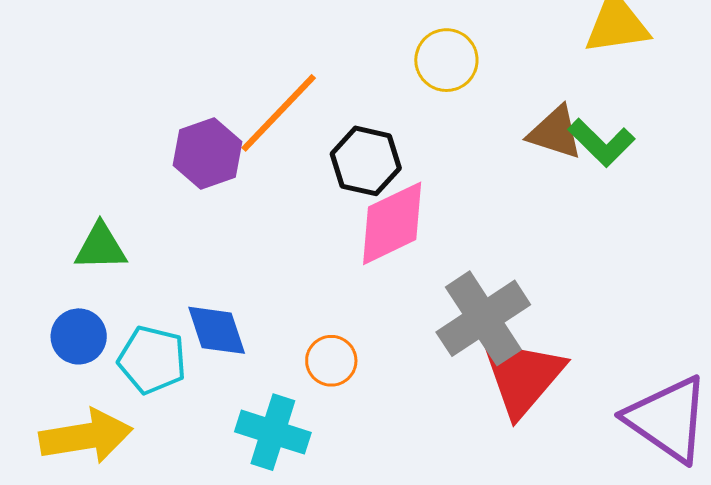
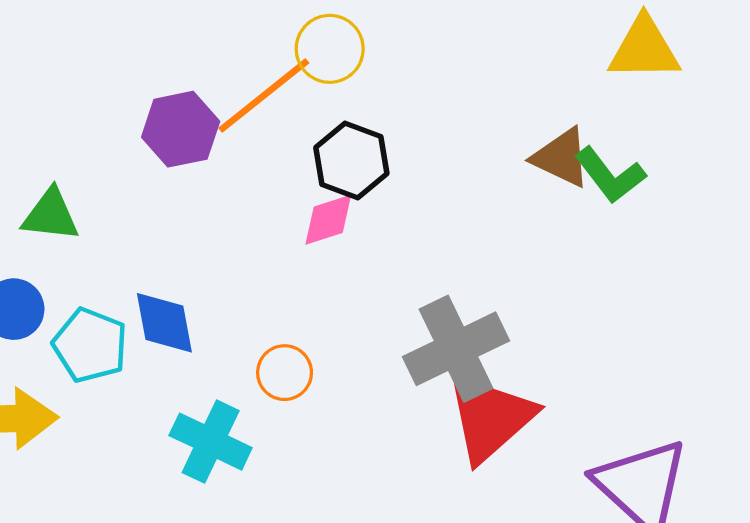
yellow circle: (446, 60) -> (330, 49), moved
pink diamond: (392, 223) -> (328, 220), moved, size x0.6

